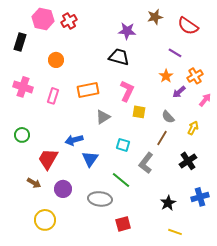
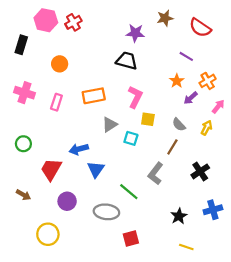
yellow arrow: (193, 128) -> (207, 128), moved
cyan square: (123, 145) -> (131, 138), moved
brown arrow: (34, 183) -> (23, 195), moved

